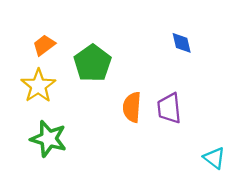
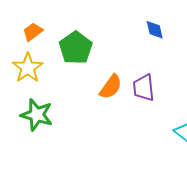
orange semicircle: (132, 107) -> (111, 87), turned -148

